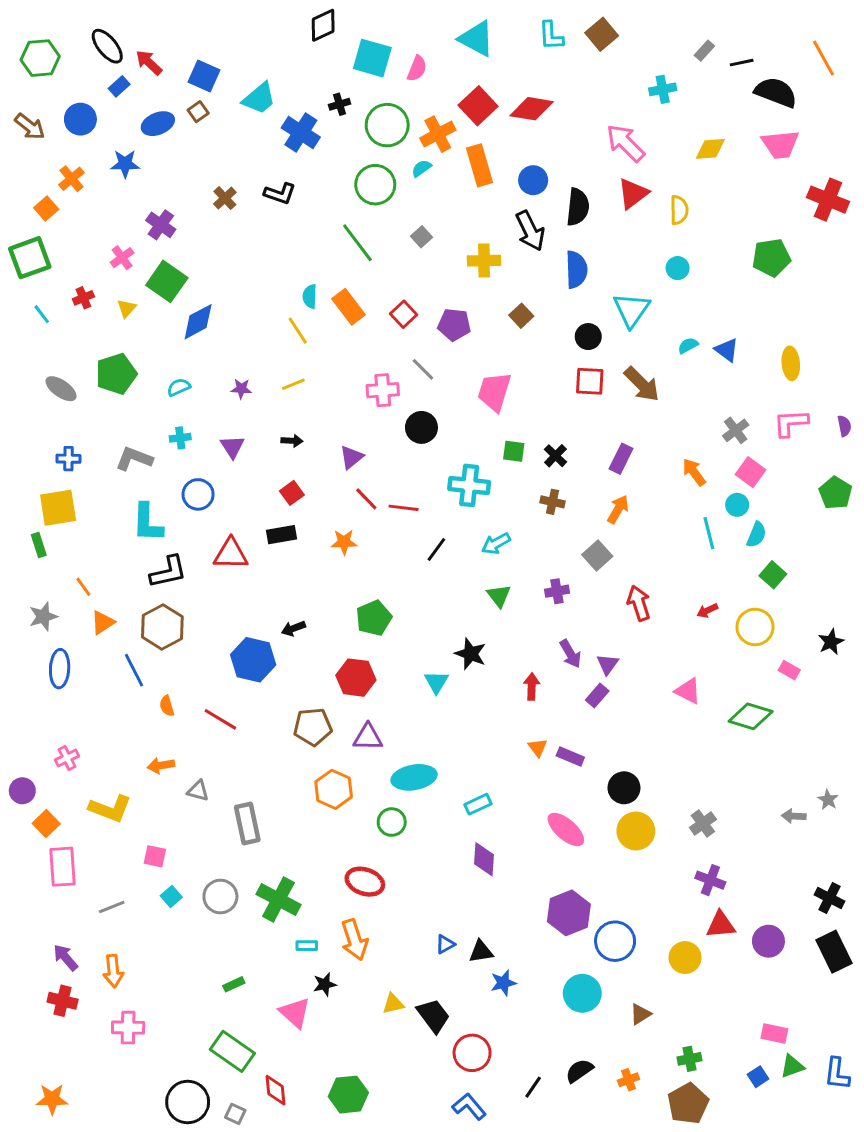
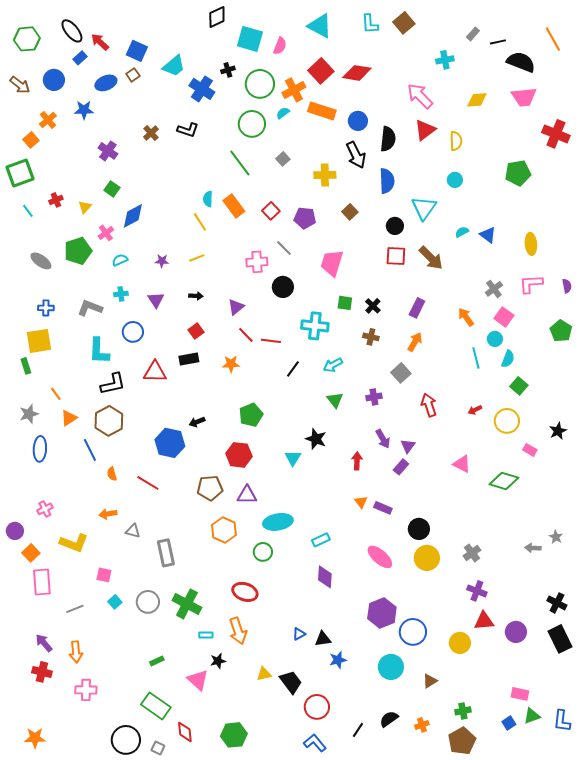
orange rectangle: (480, 165) -> (322, 111), turned -56
pink cross: (122, 258) -> (106, 233), moved
green square: (167, 281) -> (112, 189), size x0.6

